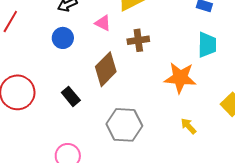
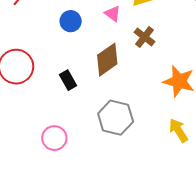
brown cross: (138, 40) -> (144, 37), turned 35
yellow arrow: (188, 126) -> (178, 130), size x1.4

